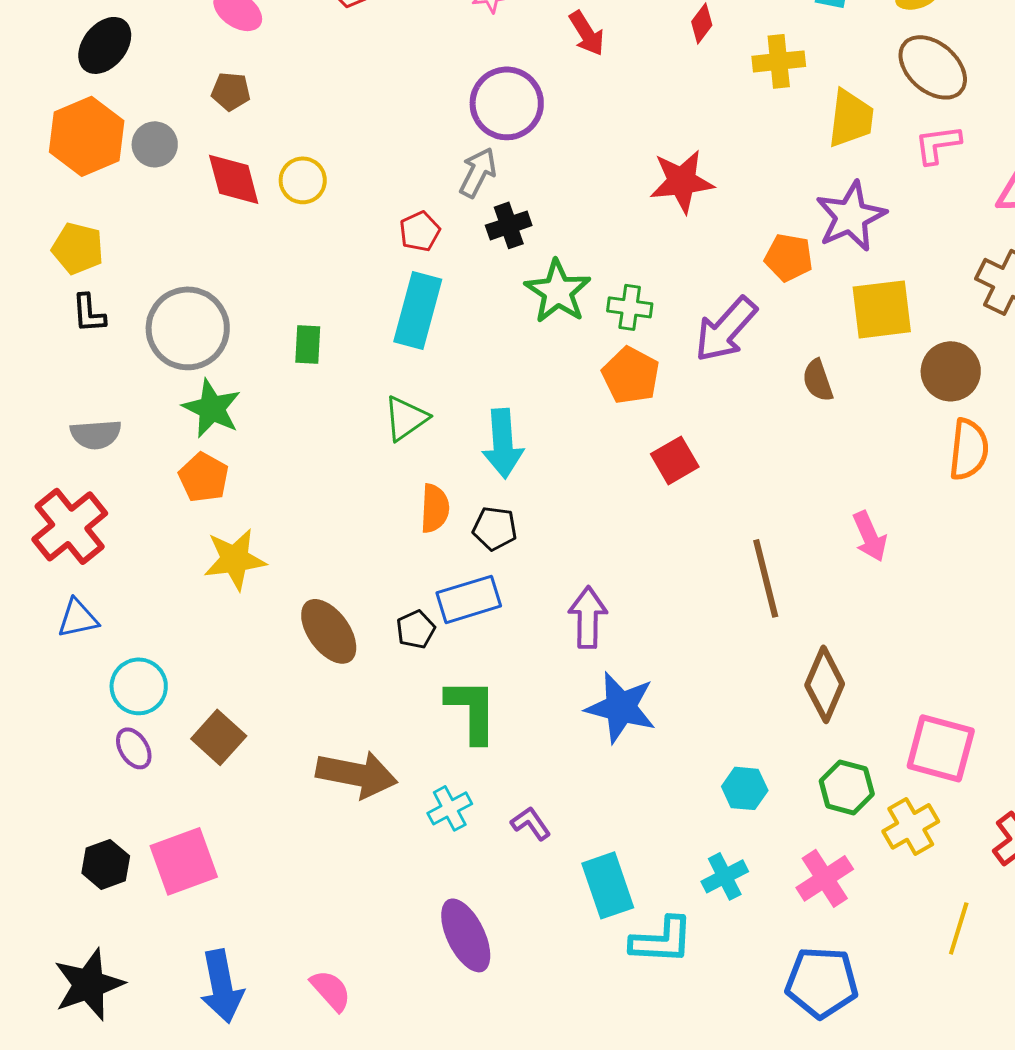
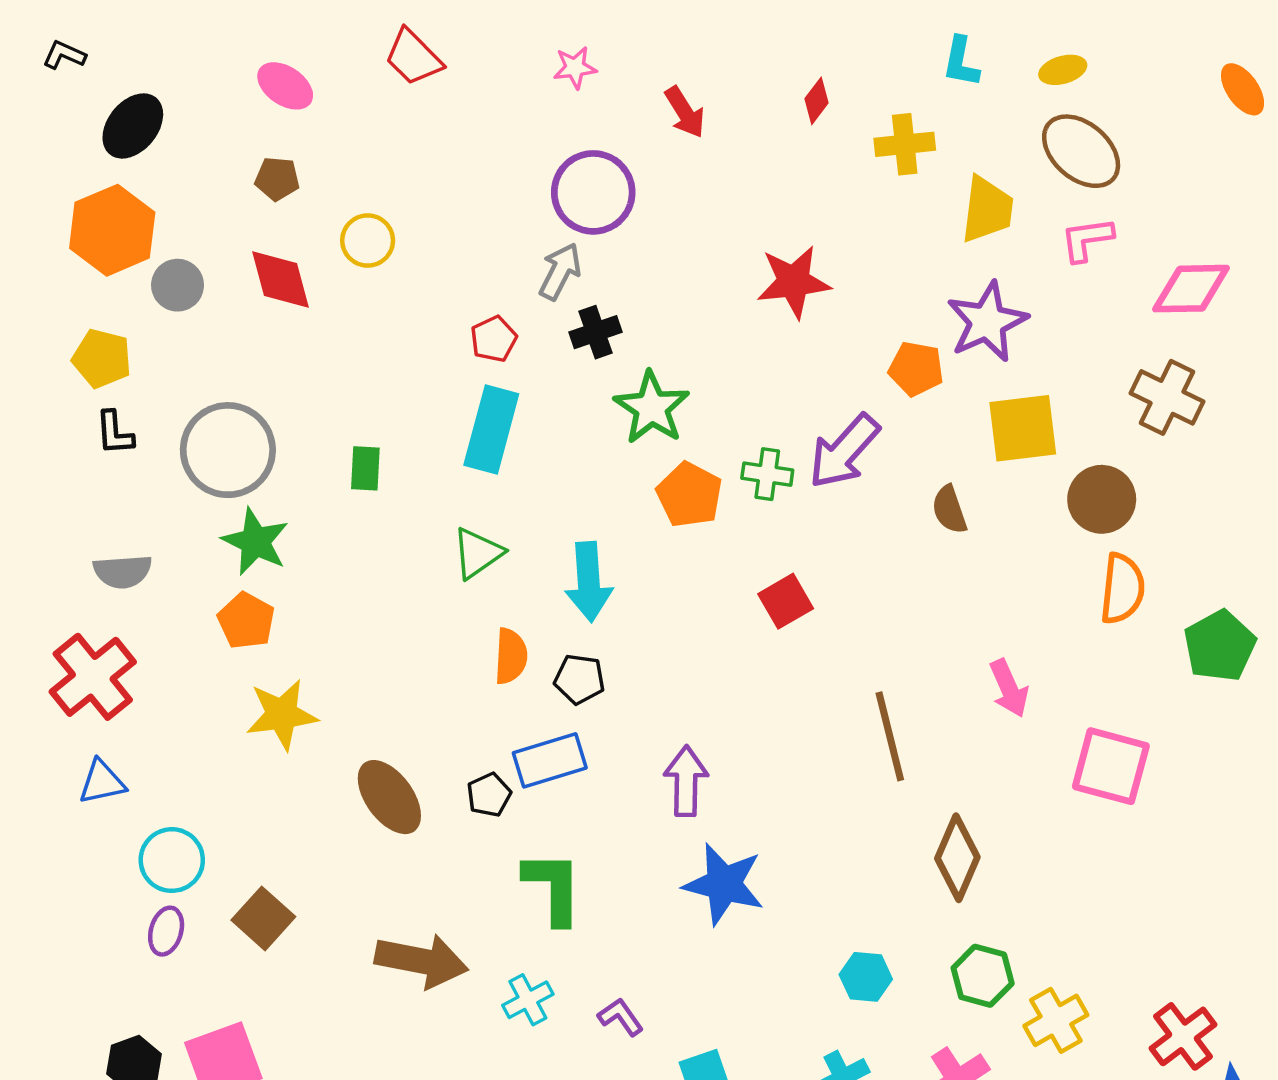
gray circle: (155, 144) -> (178, 285), moved
yellow circle: (303, 180) -> (368, 240), moved
green cross: (630, 307) -> (767, 474), moved
orange pentagon: (631, 375) -> (689, 495), moved
purple ellipse: (134, 748) -> (166, 931), turned 48
pink square: (941, 748) -> (1111, 766), moved

